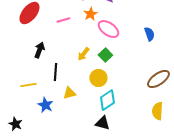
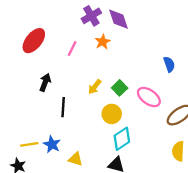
pink line: (63, 20) -> (72, 49), turned -48
pink ellipse: (108, 29) -> (149, 97), moved
yellow line: (28, 85) -> (29, 144), moved
yellow triangle: (69, 93) -> (76, 159), moved, turned 32

